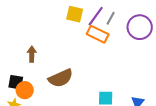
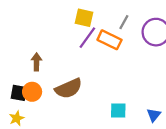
purple line: (96, 16) -> (87, 38), moved
orange circle: (25, 90) -> (32, 92), moved

